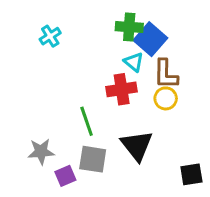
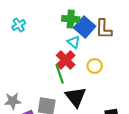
brown L-shape: (166, 74) -> (104, 29), moved
red cross: (122, 89) -> (66, 60), turned -36
green line: (87, 121) -> (60, 74), moved

